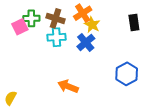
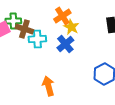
brown cross: (55, 18) -> (24, 29), moved
orange arrow: (68, 86) -> (48, 86), turned 54

